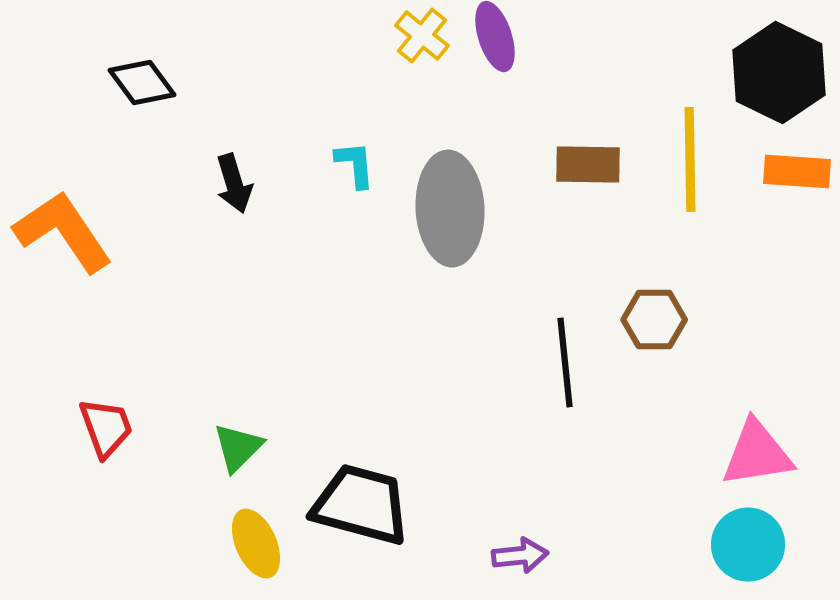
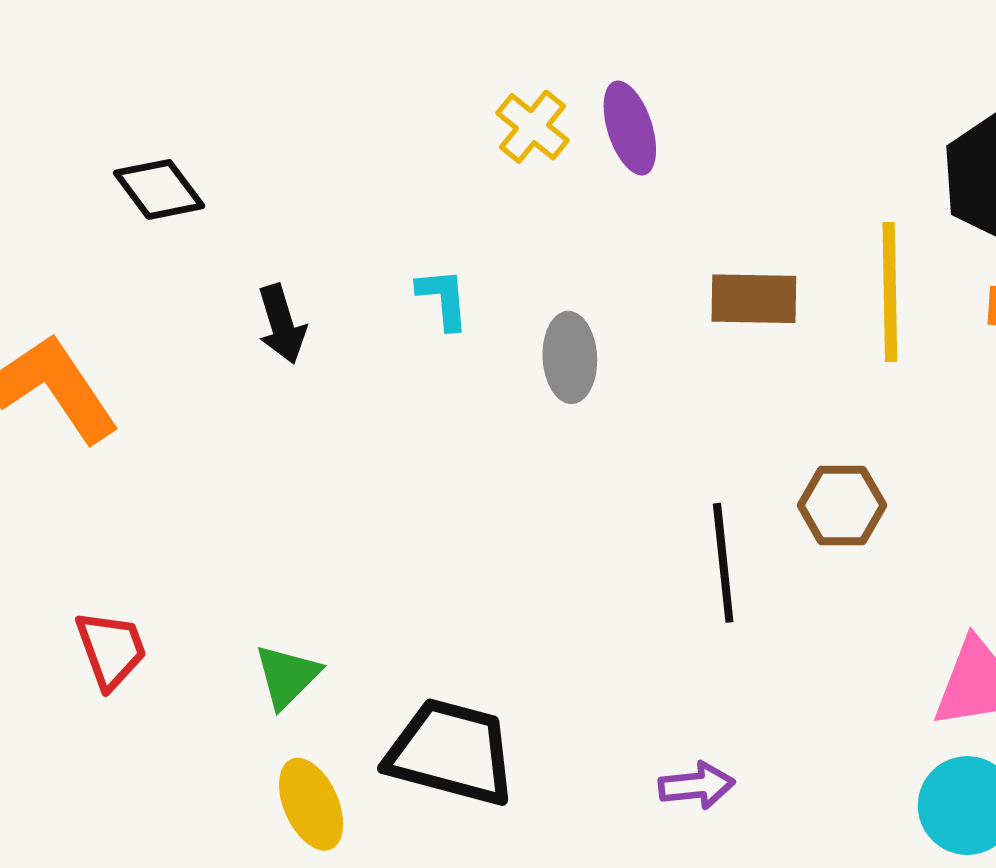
gray ellipse: (450, 209) -> (570, 357), size x0.6
purple arrow: (520, 556) -> (697, 786), moved

